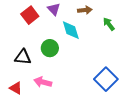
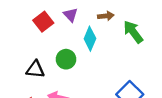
green arrow: (109, 24) -> (133, 32), size x1.5
cyan diamond: (71, 30) -> (90, 39), turned 40

